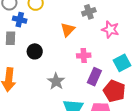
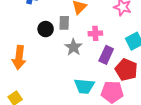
gray rectangle: (11, 38) -> (64, 23), moved
gray star: (56, 81) -> (73, 47), moved

